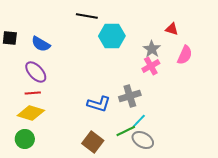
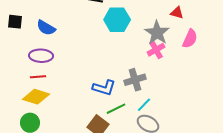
gray star: (152, 49) -> (157, 33), size x1.4
purple ellipse: (36, 72) -> (41, 56), turned -45
green line: (126, 131) -> (116, 109), moved

